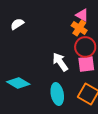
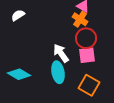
cyan ellipse: (57, 94) -> (58, 72), moved

